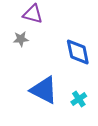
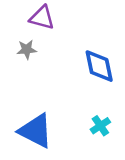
blue triangle: (44, 90) -> (36, 131), moved

